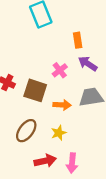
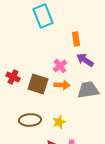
orange arrow: (62, 105) -> (62, 85), moved
brown ellipse: (26, 131) -> (30, 120), turned 50

